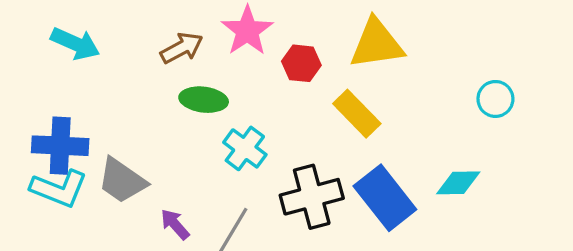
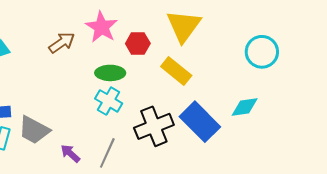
yellow triangle: (377, 44) -> (184, 26), turned -39
cyan circle: (495, 99) -> (262, 52), size x1.4
green ellipse: (204, 100) -> (110, 73), moved

